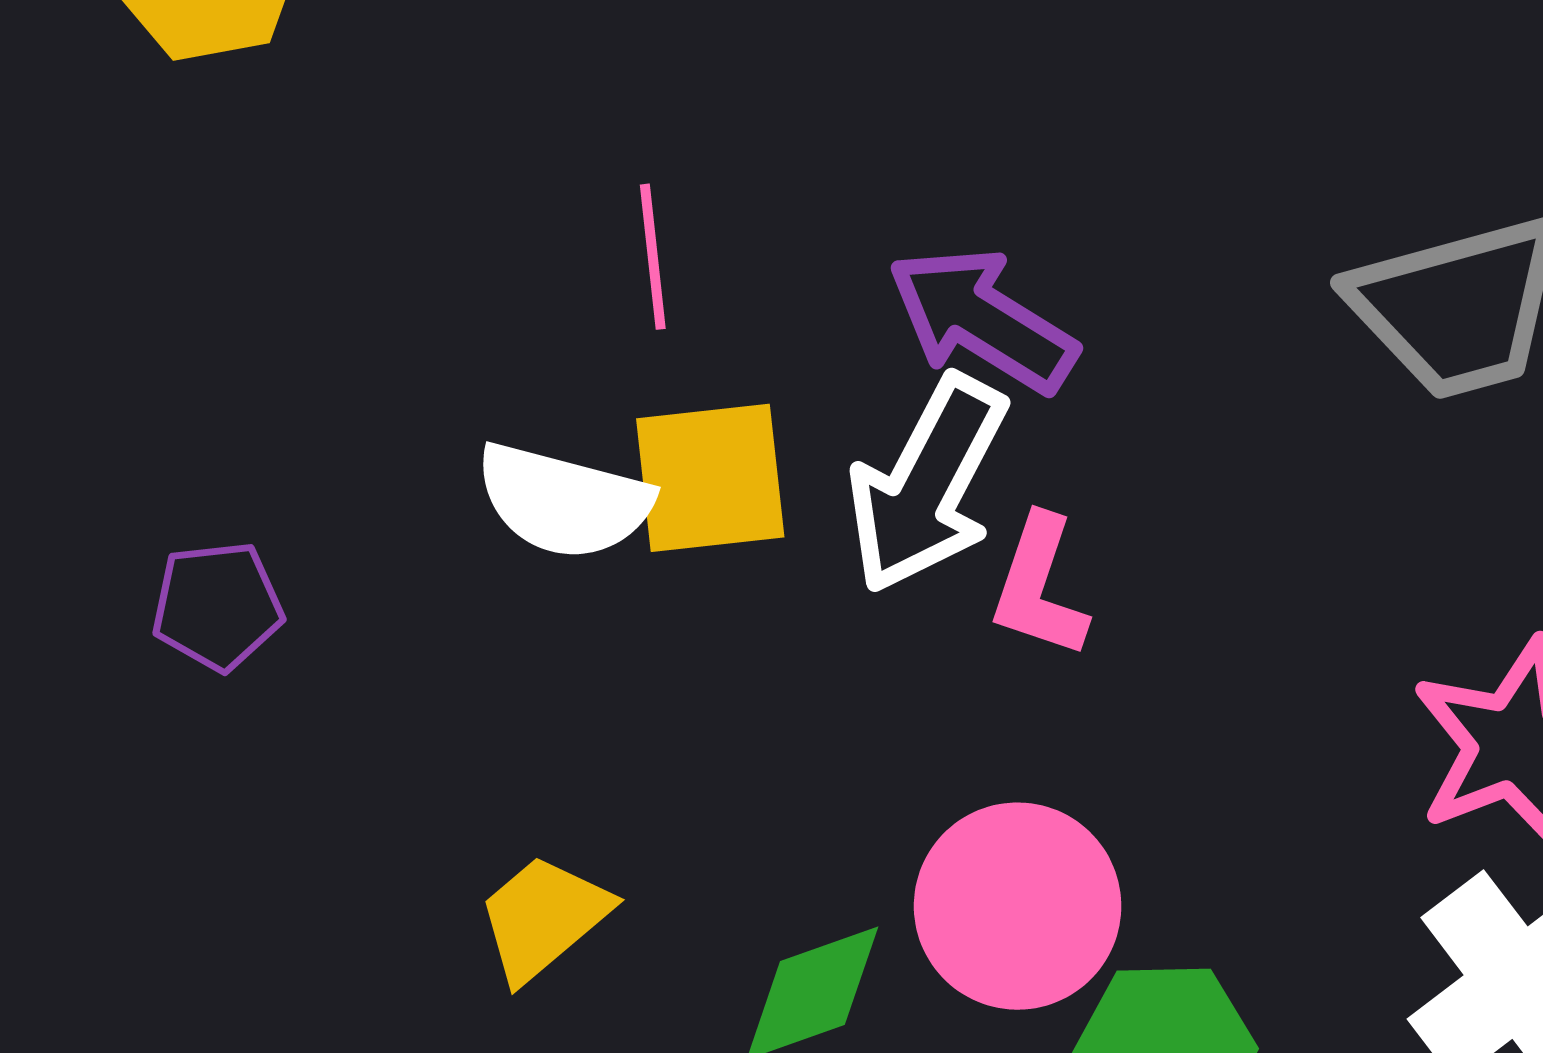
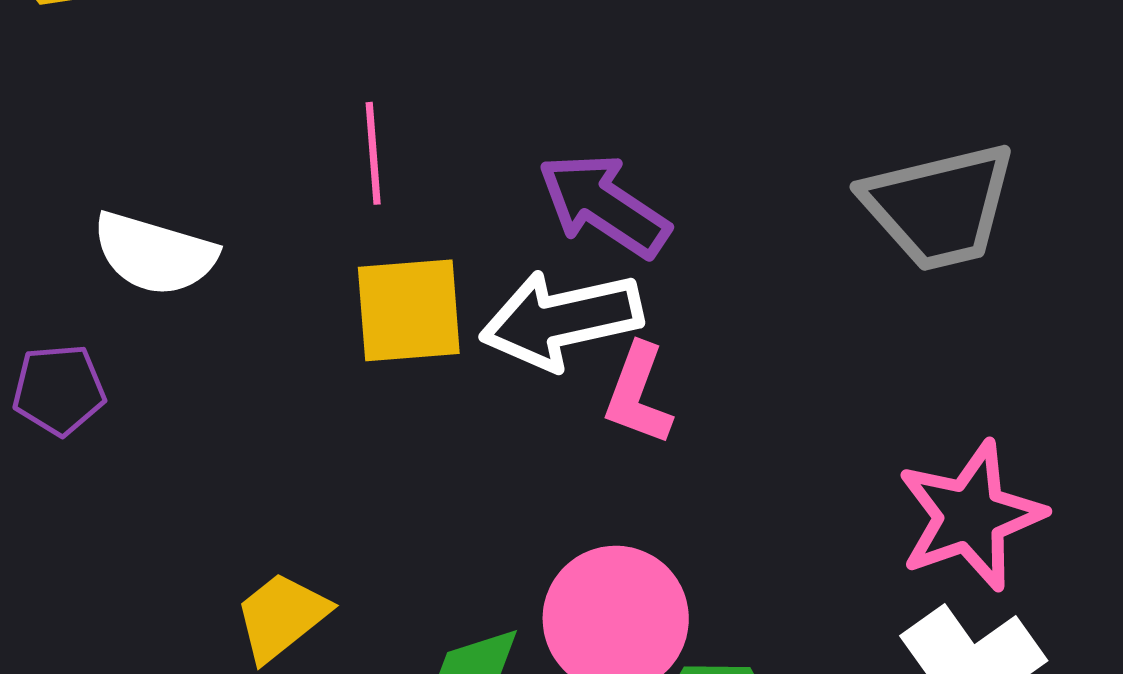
white arrow: (927, 484) -> (561, 320), turned 48
white semicircle: (564, 501) -> (155, 254), moved

